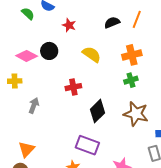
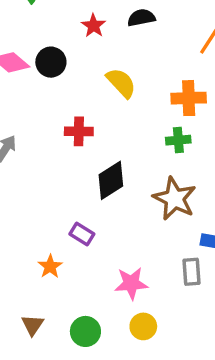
black semicircle: (112, 23) -> (141, 18), moved
purple rectangle: (87, 145) -> (82, 234), size x0.6

